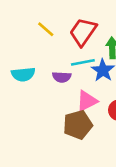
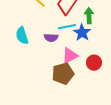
cyan semicircle: (23, 74) -> (22, 36), turned 78

